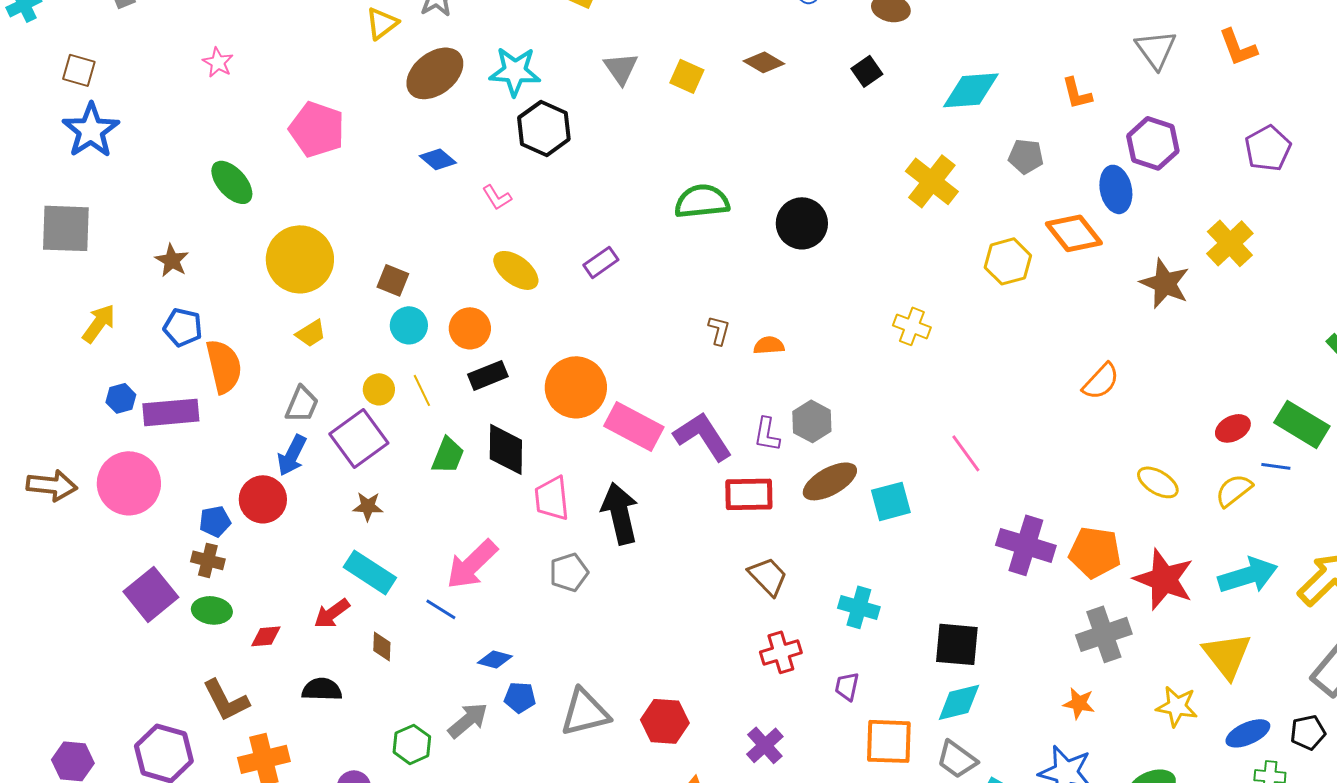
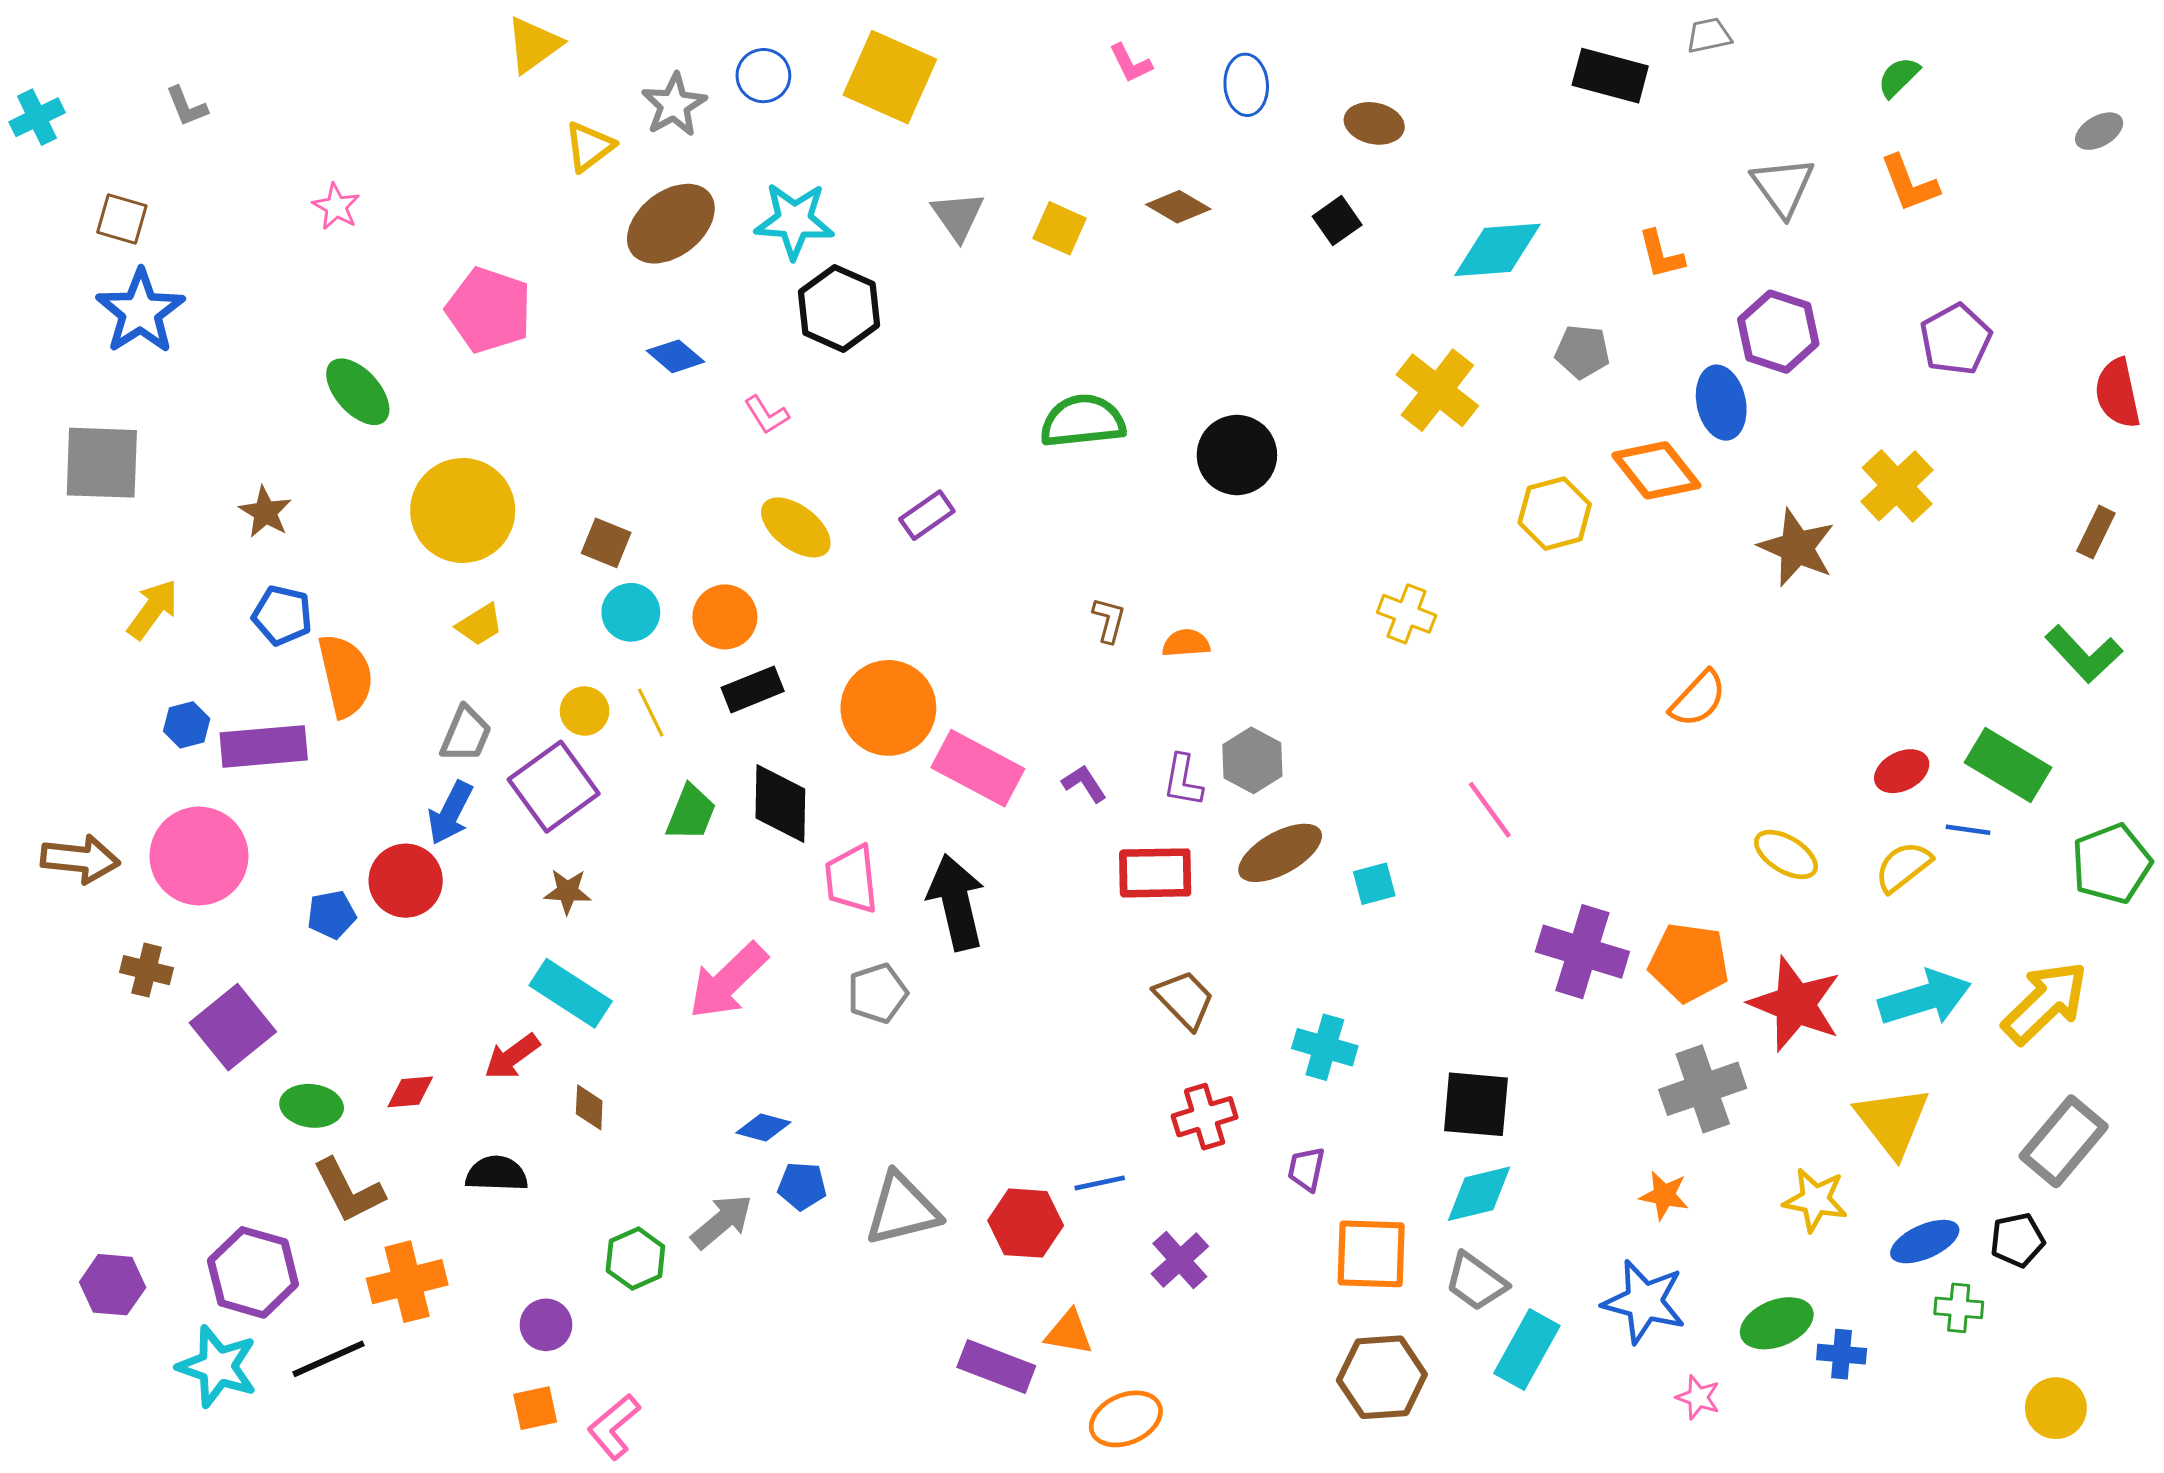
purple L-shape: (703, 436) -> (1084, 783), size x0.5
cyan square: (891, 501) -> (1374, 884), size x0.7
brown cross: (208, 560) -> (147, 970), moved
blue line: (441, 609) -> (1100, 1183), moved, turned -44
green ellipse: (212, 610) -> (312, 1106), moved

